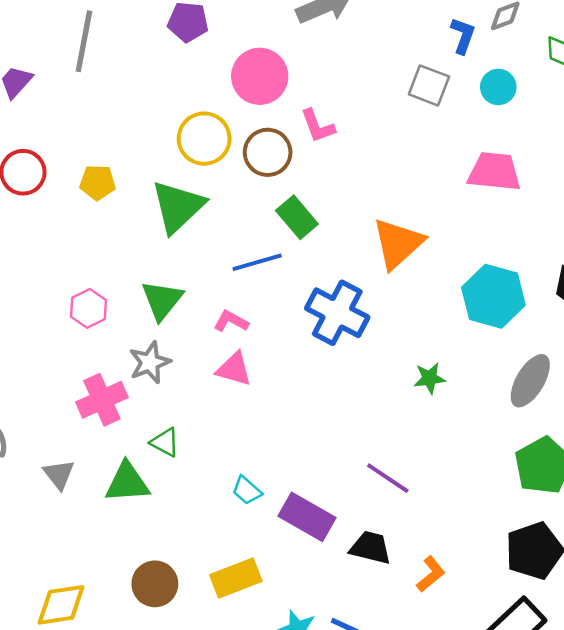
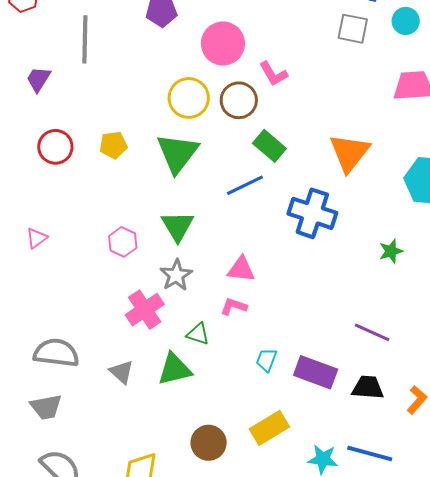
pink L-shape: (231, 321) -> (234, 306), moved
cyan trapezoid: (247, 490) -> (266, 360), turned 80

